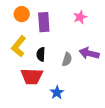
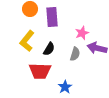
pink star: (80, 17) -> (82, 33), moved
black semicircle: (41, 54) -> (49, 49), turned -152

